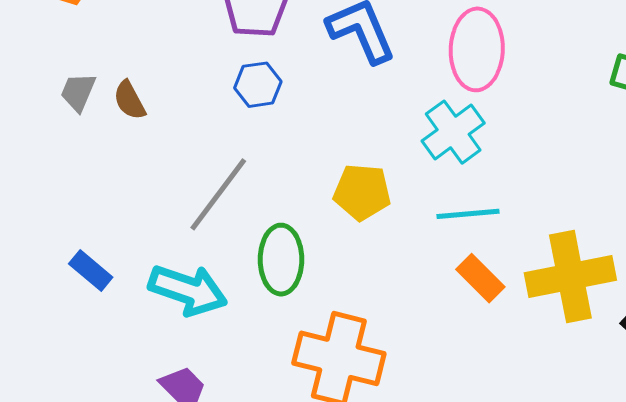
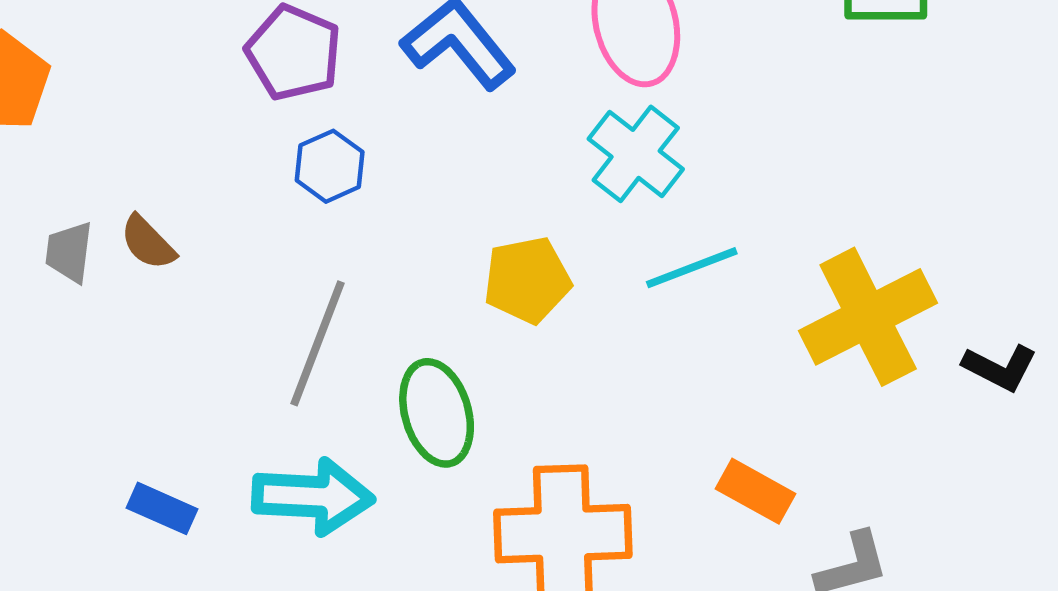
orange rectangle: (480, 278) -> (756, 491), moved

